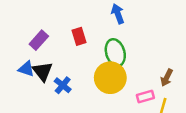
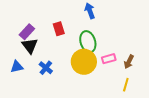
blue triangle: (26, 69) -> (17, 67), moved, turned -32
black triangle: (43, 71) -> (30, 46), moved
pink rectangle: (145, 97) -> (109, 59), moved

